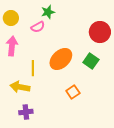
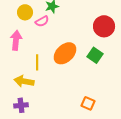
yellow circle: (11, 18) -> (25, 12), moved
orange square: (73, 92) -> (88, 103), moved, turned -32
purple cross: (26, 112) -> (21, 105), moved

